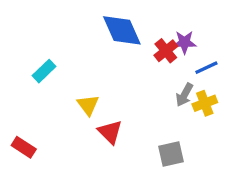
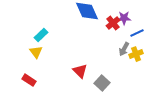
yellow triangle: (88, 105) -> (36, 52), moved
gray square: (171, 154) -> (102, 83), moved, turned -35

